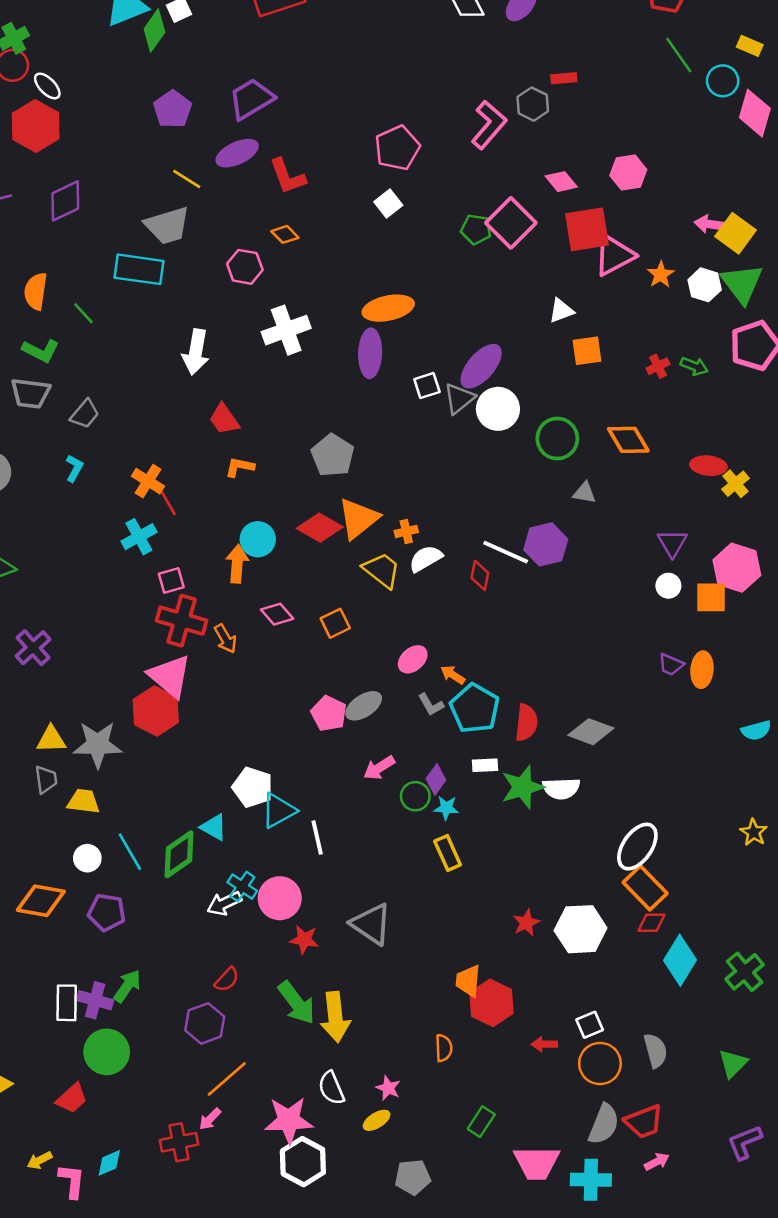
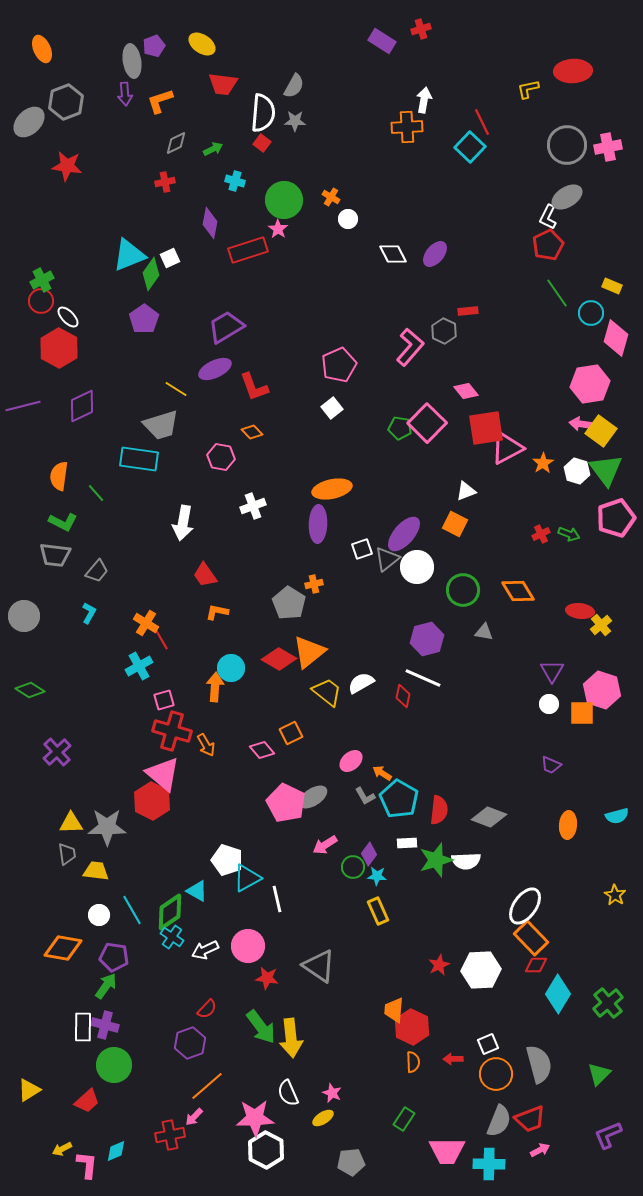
purple pentagon: (173, 109) -> (144, 319), moved
pink hexagon: (628, 173) -> (590, 384), moved, size x1.4
white cross: (286, 330) -> (253, 506), size x0.7
orange square: (587, 351) -> (455, 524), moved, turned 35
orange cross: (406, 531) -> (314, 584), moved
purple hexagon: (546, 544) -> (427, 639), moved
pink diamond: (277, 614) -> (262, 750), moved
orange ellipse: (702, 670) -> (568, 825), moved
pink pentagon: (329, 714) -> (286, 803), size x1.4
cyan cross: (242, 887) -> (172, 937), moved
green arrow: (127, 986) -> (106, 986), moved
orange semicircle: (444, 1048) -> (413, 1062), moved
gray semicircle: (655, 1051) -> (539, 1064), size x1.4

